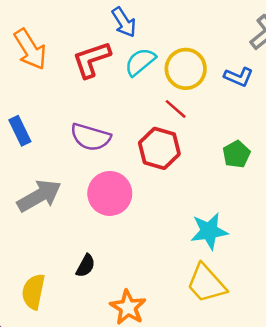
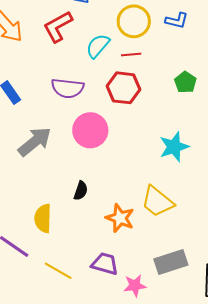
cyan semicircle: (140, 62) -> (98, 46), moved
red line: (176, 109) -> (131, 54), turned -36
yellow trapezoid: (206, 283) -> (157, 202), moved

